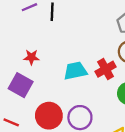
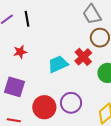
red star: (31, 57) -> (20, 52), moved

